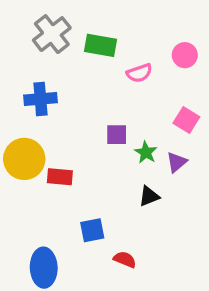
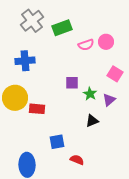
green rectangle: (100, 45) -> (62, 28), turned -30
pink circle: (185, 55) -> (106, 42), moved

